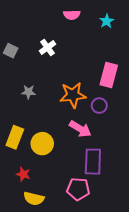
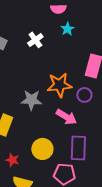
cyan star: (107, 21) -> (67, 29), moved
gray star: (29, 92) -> (31, 100), moved, size x1.5
yellow circle: (42, 144) -> (42, 149), moved

